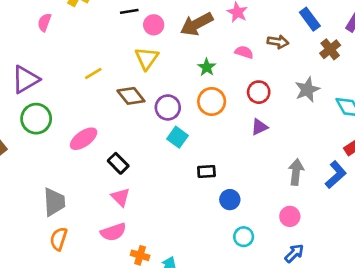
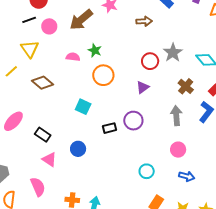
brown cross: (330, 49) -> (186, 86), moved
pink semicircle: (244, 52) -> (73, 57), moved
yellow triangle: (147, 58) -> (30, 49), moved
red circle: (259, 92) -> (150, 61), moved
purple circle: (168, 107) -> (133, 121), moved
blue circle: (230, 200) -> (78, 149), moved
pink semicircle: (113, 232) -> (38, 187), moved, turned -84
blue arrow: (294, 253) -> (187, 176), turned 70

